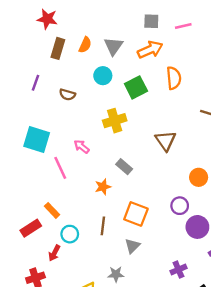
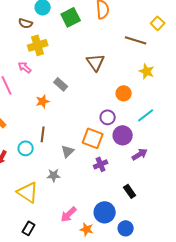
brown semicircle: (67, 95) -> (26, 23), moved
yellow cross: (115, 121) -> (38, 45), moved
orange square: (136, 214) -> (93, 138), moved
cyan circle: (70, 234) -> (26, 148), moved
purple cross: (178, 270) -> (101, 164), moved

